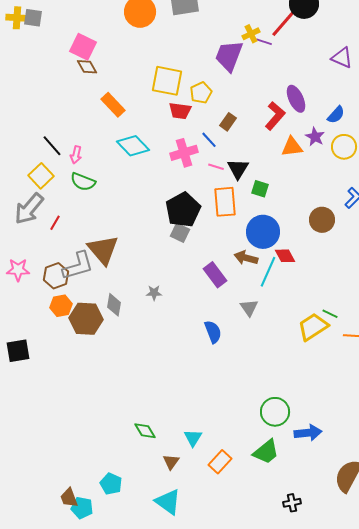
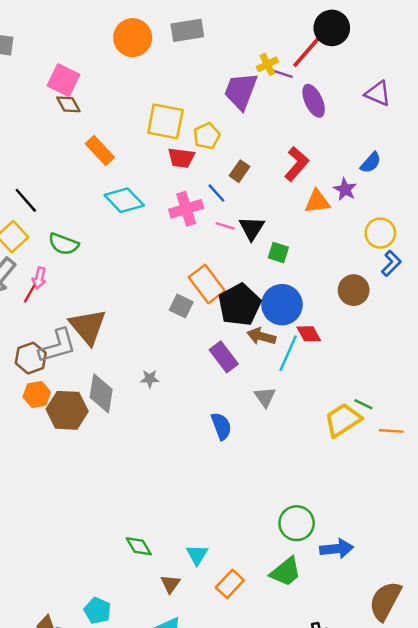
purple ellipse: (296, 99) -> (314, 101), moved
yellow circle: (344, 147) -> (380, 233), moved
pink arrow: (76, 155) -> (39, 278), moved
orange rectangle: (225, 202) -> (207, 284), moved, turned -32
black pentagon: (183, 210) -> (240, 305), moved
gray diamond: (114, 305) -> (101, 393), size x1.4

